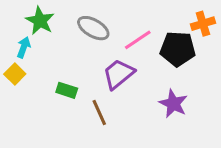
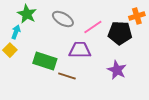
purple trapezoid: (118, 74) -> (80, 50), turned 40
green rectangle: (67, 90) -> (45, 61), size x1.6
brown line: (99, 113) -> (67, 76), turned -48

